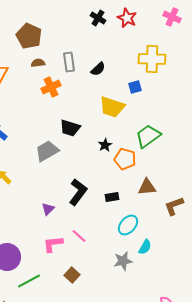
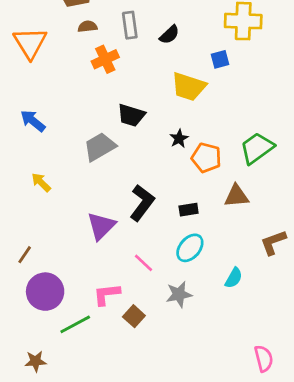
green trapezoid: (148, 136) -> (257, 148), moved
brown L-shape: (174, 206) -> (273, 242), moved
purple triangle: (48, 209) -> (101, 226), size x1.6
cyan ellipse: (128, 225) -> (190, 248), moved
pink L-shape: (53, 244) -> (107, 294), moved
gray star: (123, 261) -> (179, 294), moved

